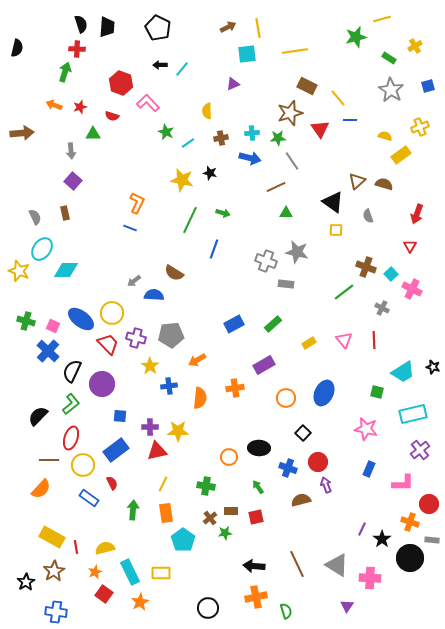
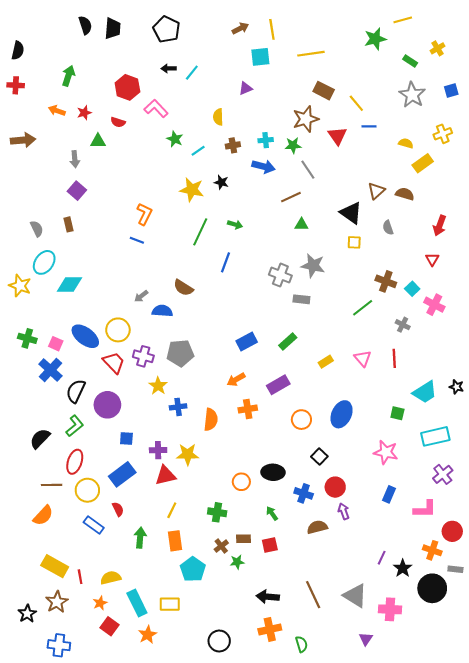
red cross: (77, 49) -> (16, 85), moved
orange arrow: (197, 360) -> (236, 379), moved

